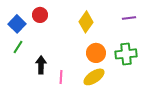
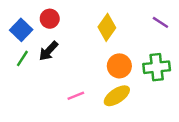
purple line: (129, 18) -> (160, 22), turned 40
black arrow: (41, 65) -> (48, 51), moved, turned -138
pink line: (61, 77) -> (76, 96), turned 64

